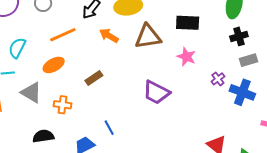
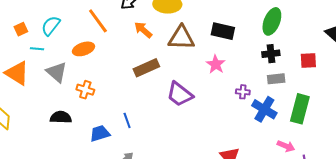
orange line: (63, 35) -> (98, 21), turned 68
brown rectangle: (94, 78) -> (146, 68), moved, size x1.4
purple cross: (218, 79) -> (243, 92), turned 32

